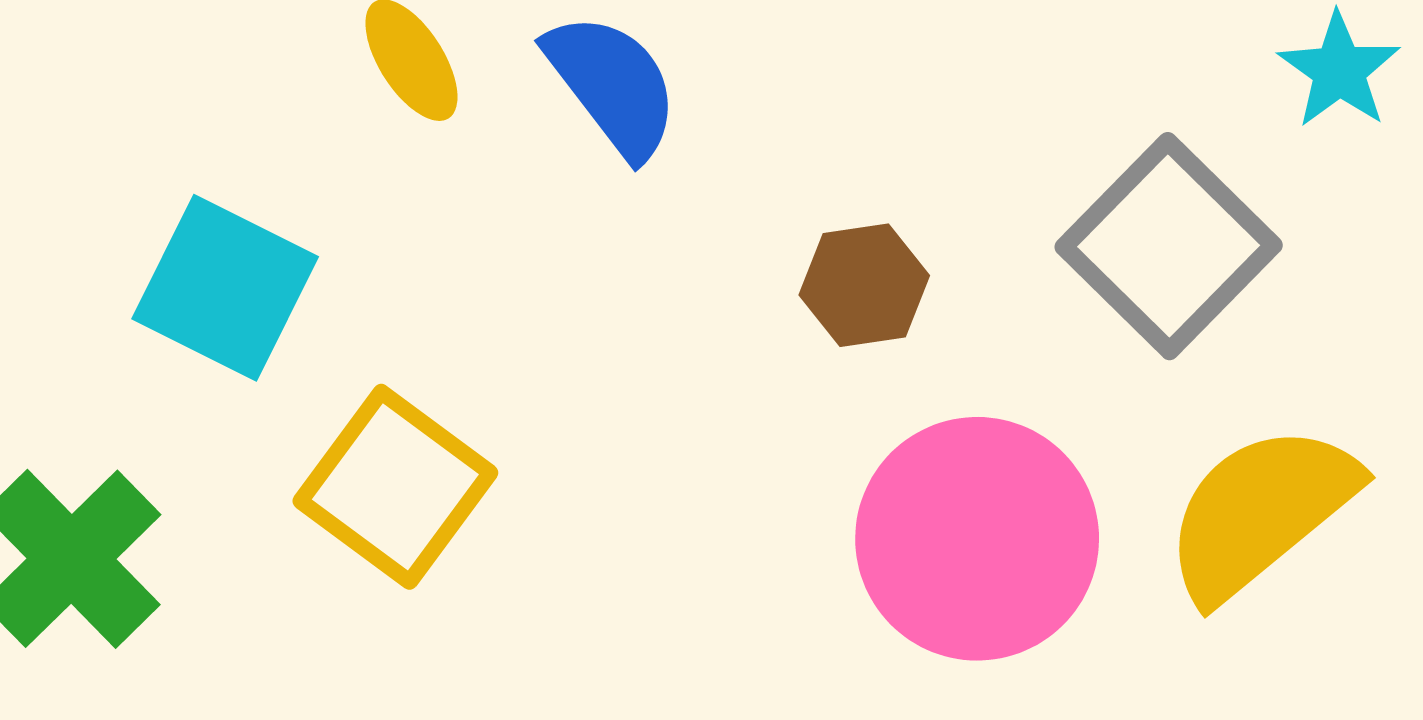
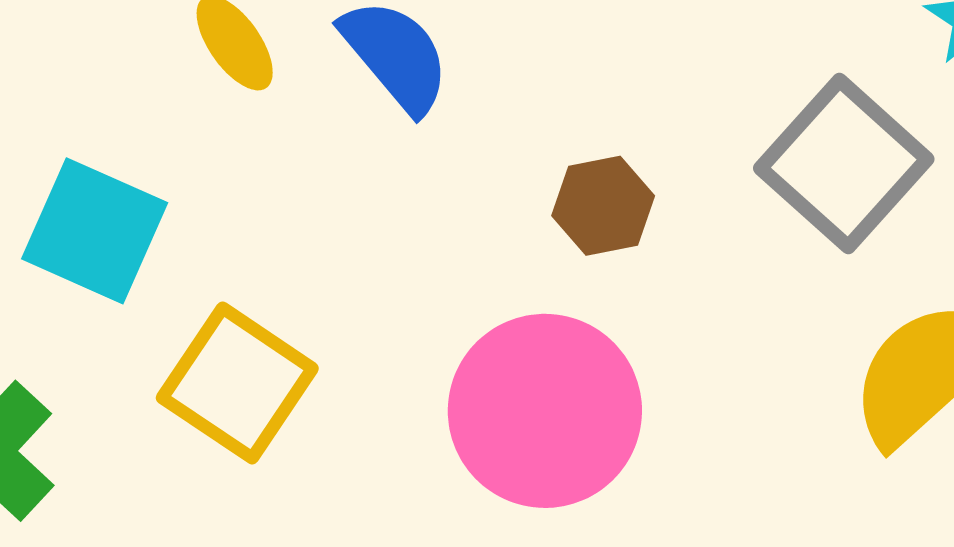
pink circle: (977, 539) -> (545, 411), moved

